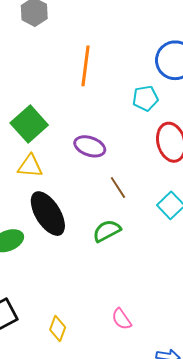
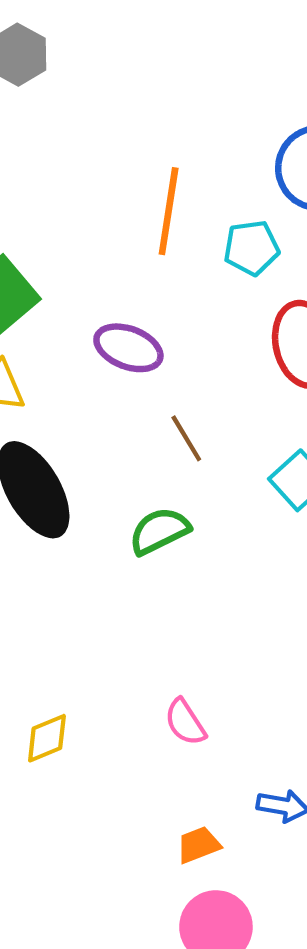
orange line: (86, 66) -> (169, 211), moved
yellow diamond: (58, 329) -> (47, 738), turned 45

